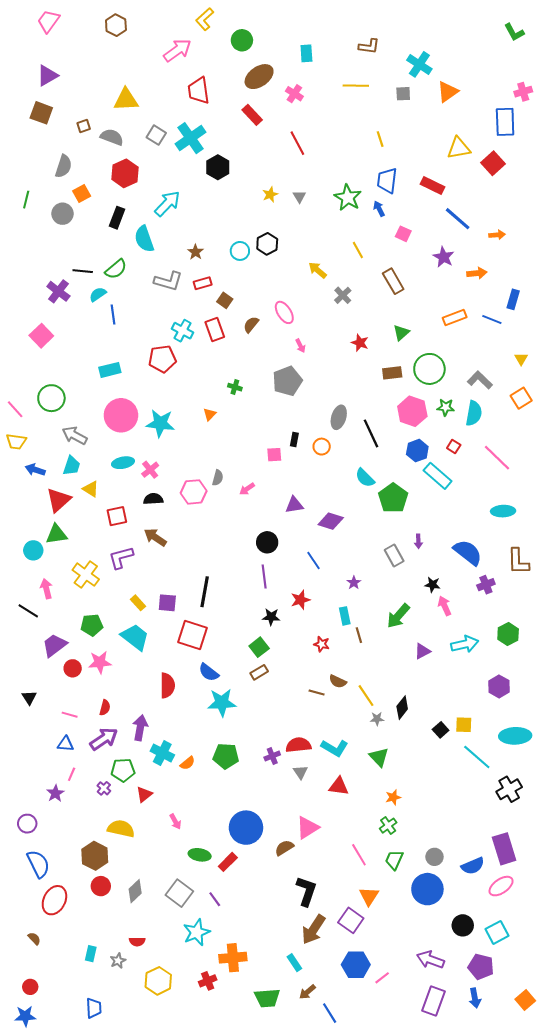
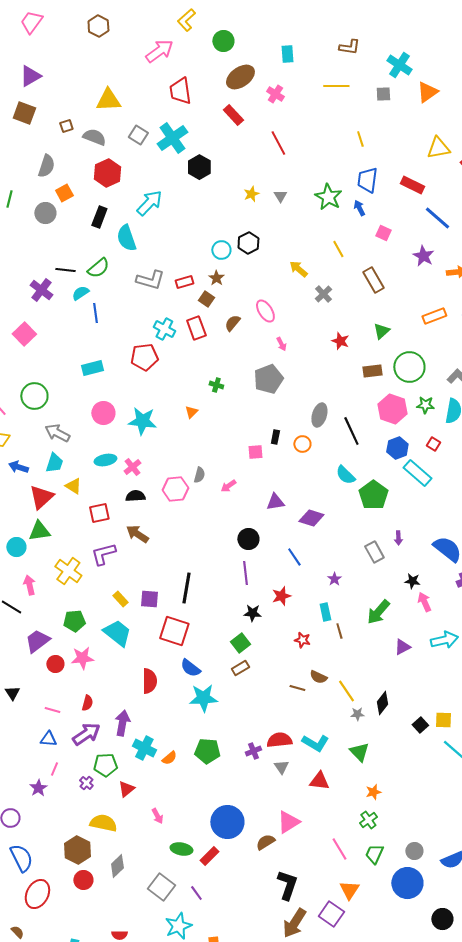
brown star: (196, 252) -> (216, 278), moved
pink circle: (121, 415) -> (103, 413), size x0.7
gray diamond: (135, 891) -> (117, 866), moved

